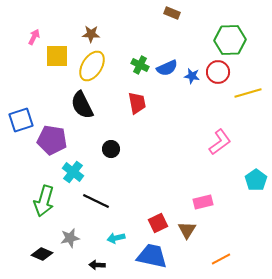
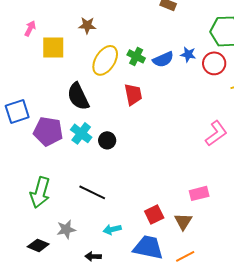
yellow ellipse: (92, 66) -> (105, 60), moved
blue star: (192, 76) -> (188, 54), moved
cyan cross: (73, 172) -> (81, 133), moved
orange line: (221, 259) -> (185, 256), moved

